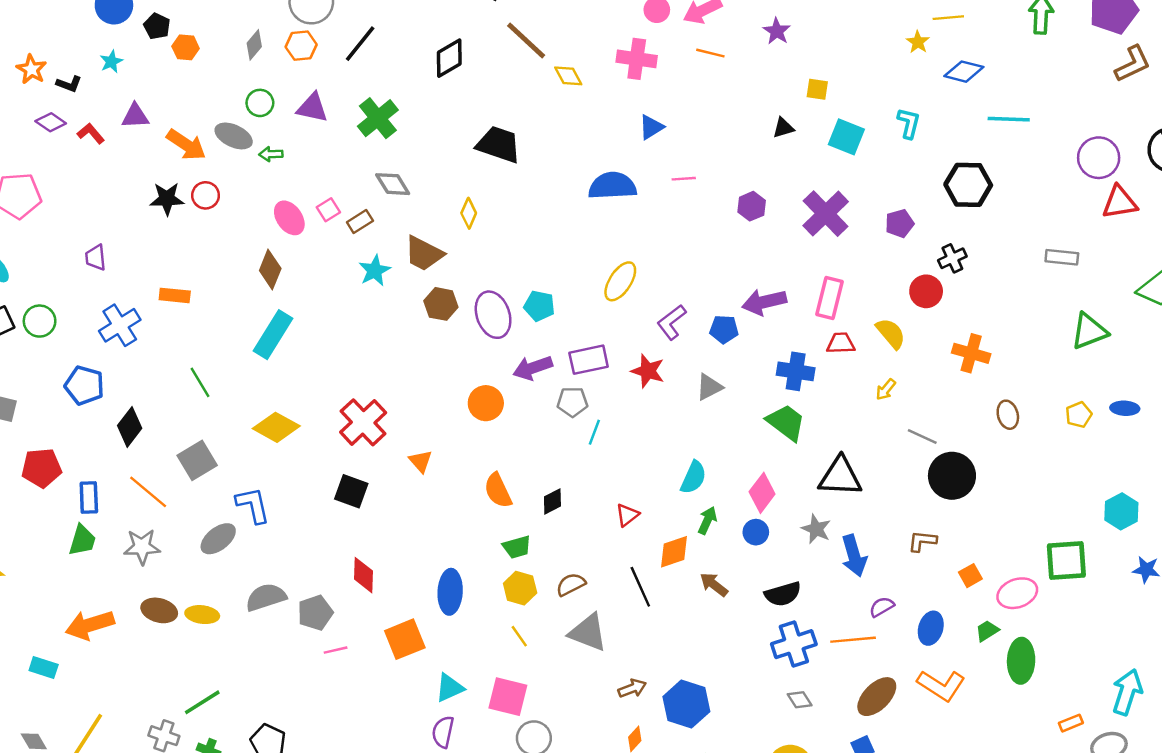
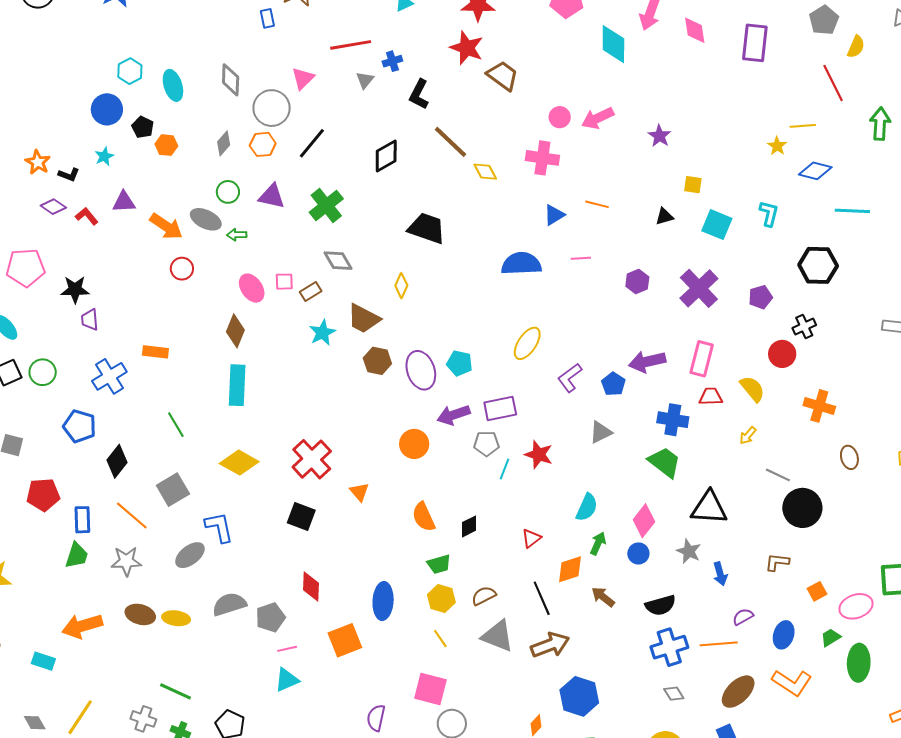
orange line: (710, 53) -> (597, 204), moved
black star: (167, 199) -> (75, 289), moved
pink square: (328, 210) -> (284, 282), turned 30
blue pentagon: (724, 329) -> (613, 384), turned 30
cyan rectangle: (273, 335) -> (237, 385), turned -30
red star: (648, 371) -> (539, 455), moved
blue arrow: (854, 556) -> (720, 574), size x0.7
cyan triangle: (450, 688) -> (287, 680), moved
brown arrow: (632, 688) -> (550, 645), moved, size x1.6
green line: (202, 702) -> (175, 691), turned 56

